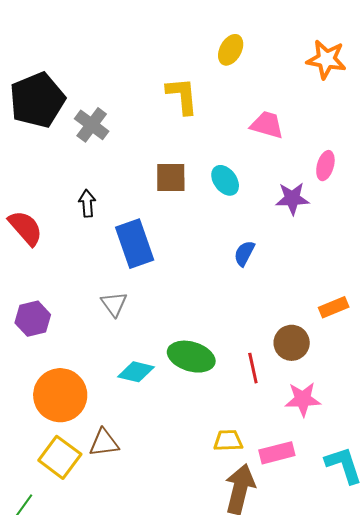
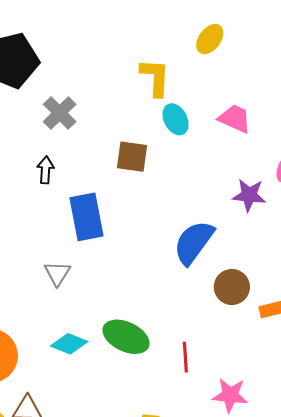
gray cross: (92, 125) -> (60, 113), moved
cyan ellipse: (225, 180) -> (176, 119), moved
blue semicircle: (244, 253) -> (194, 242), size x1.8
brown circle: (292, 343) -> (232, 287), moved

